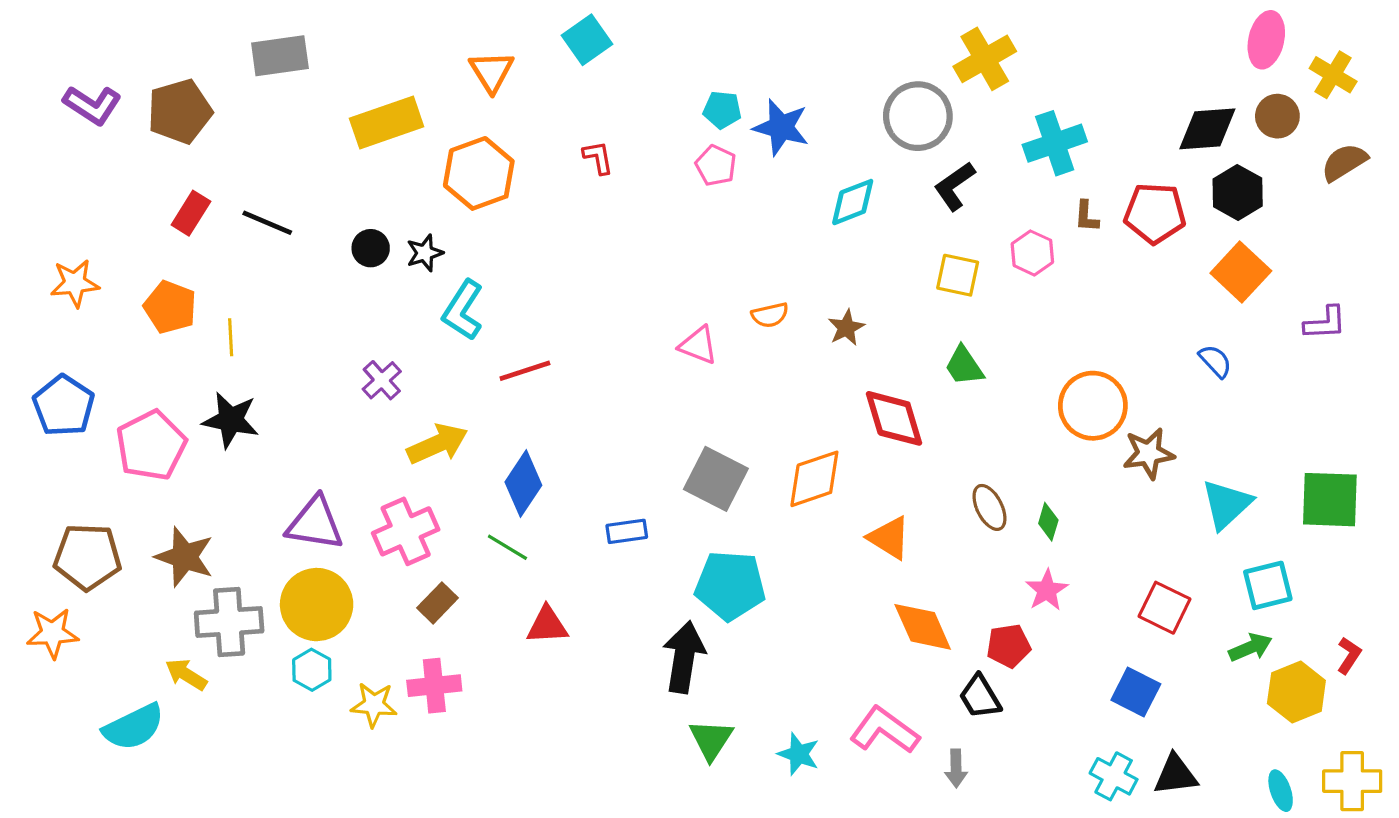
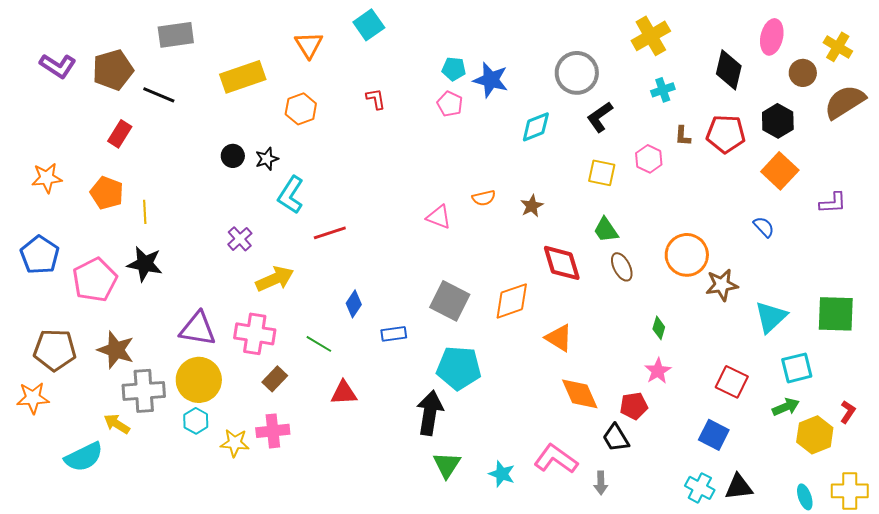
pink ellipse: (1266, 40) -> (772, 37), moved
yellow cross: (985, 59) -> (651, 36), moved
black diamond: (1207, 129) -> (729, 70), moved, turned -72
cyan cross: (1055, 143) -> (663, 90), size x0.6
brown semicircle: (1344, 162) -> (845, 102), size x1.4
orange hexagon: (479, 173) -> (301, 109), size x0.7
black line: (267, 223) -> (159, 95), moved
blue diamond: (523, 484) -> (354, 304), moved, size x0.7
brown ellipse: (989, 507) -> (622, 267), moved
pink cross: (406, 531) -> (255, 334), turned 33

